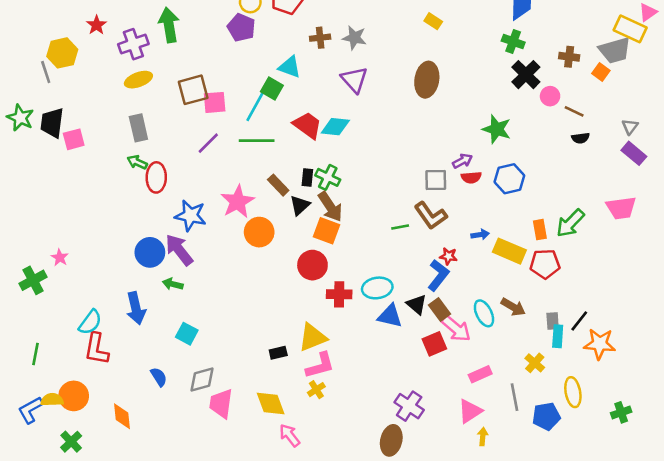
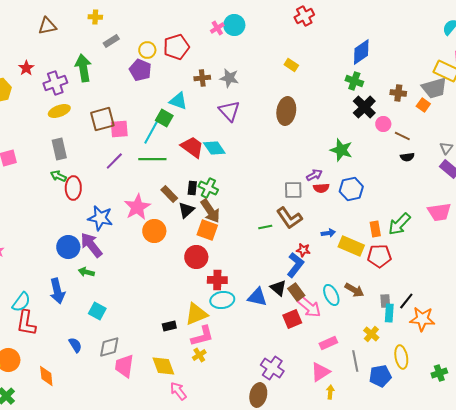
cyan diamond: (335, 127) -> (214, 148), turned 50
cyan ellipse: (377, 288) -> (222, 300), moved

